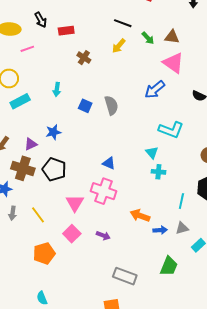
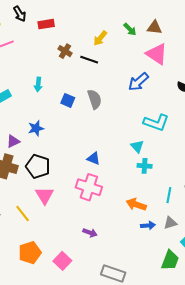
black line: (123, 23) -> (89, 60), moved
pink triangle: (75, 203) -> (45, 195), moved
orange arrow: (140, 216) -> (136, 205), moved
pink square: (72, 234) -> (62, 261), moved
green trapezoid: (169, 266) -> (170, 260), moved

